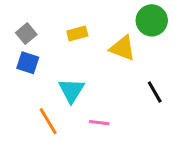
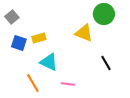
gray square: (26, 34) -> (12, 17), moved
yellow rectangle: (77, 34) -> (39, 38), moved
cyan triangle: (71, 90) -> (49, 62), turned -36

